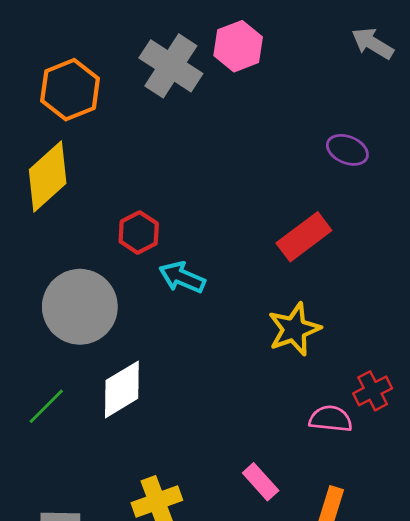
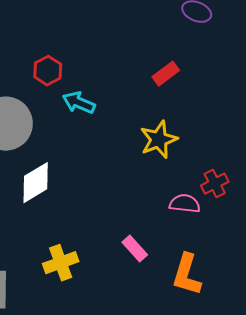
red rectangle: (304, 237) -> (166, 74), size x0.7

